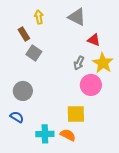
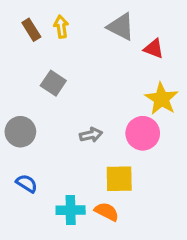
brown rectangle: (24, 34) -> (31, 30), moved
red triangle: (94, 40) -> (154, 49), moved
gray arrow: (79, 63) -> (91, 135), moved, turned -128
gray circle: (23, 91) -> (20, 132), moved

